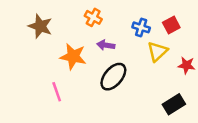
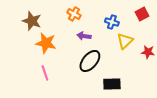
red square: (171, 25) -> (142, 14), moved
orange star: (73, 56) -> (46, 43), moved
black rectangle: (174, 104) -> (112, 84), moved, turned 30

